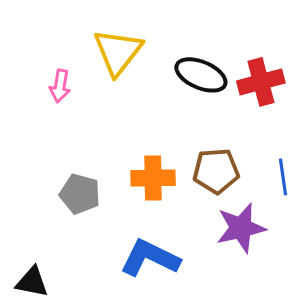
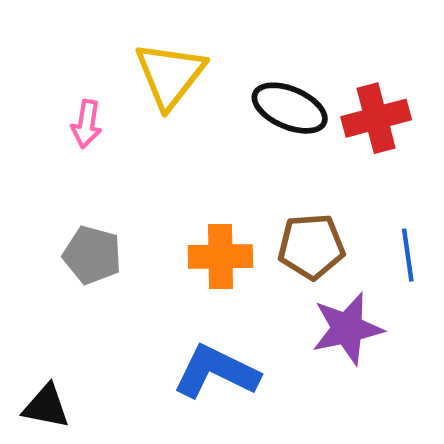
gray pentagon: (80, 194) -> (92, 255), moved

